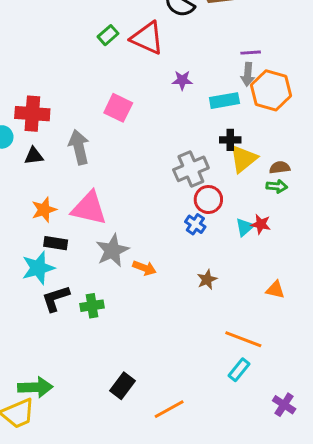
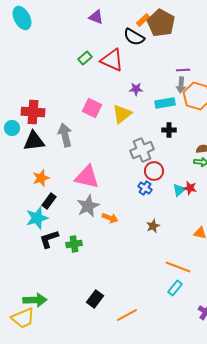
black triangle: (34, 156) -> (34, 141), size x1.6
yellow triangle: (243, 159) -> (122, 114), moved
pink triangle: (89, 208) -> (87, 177), moved
black rectangle: (56, 243) -> (49, 201), turned -63

